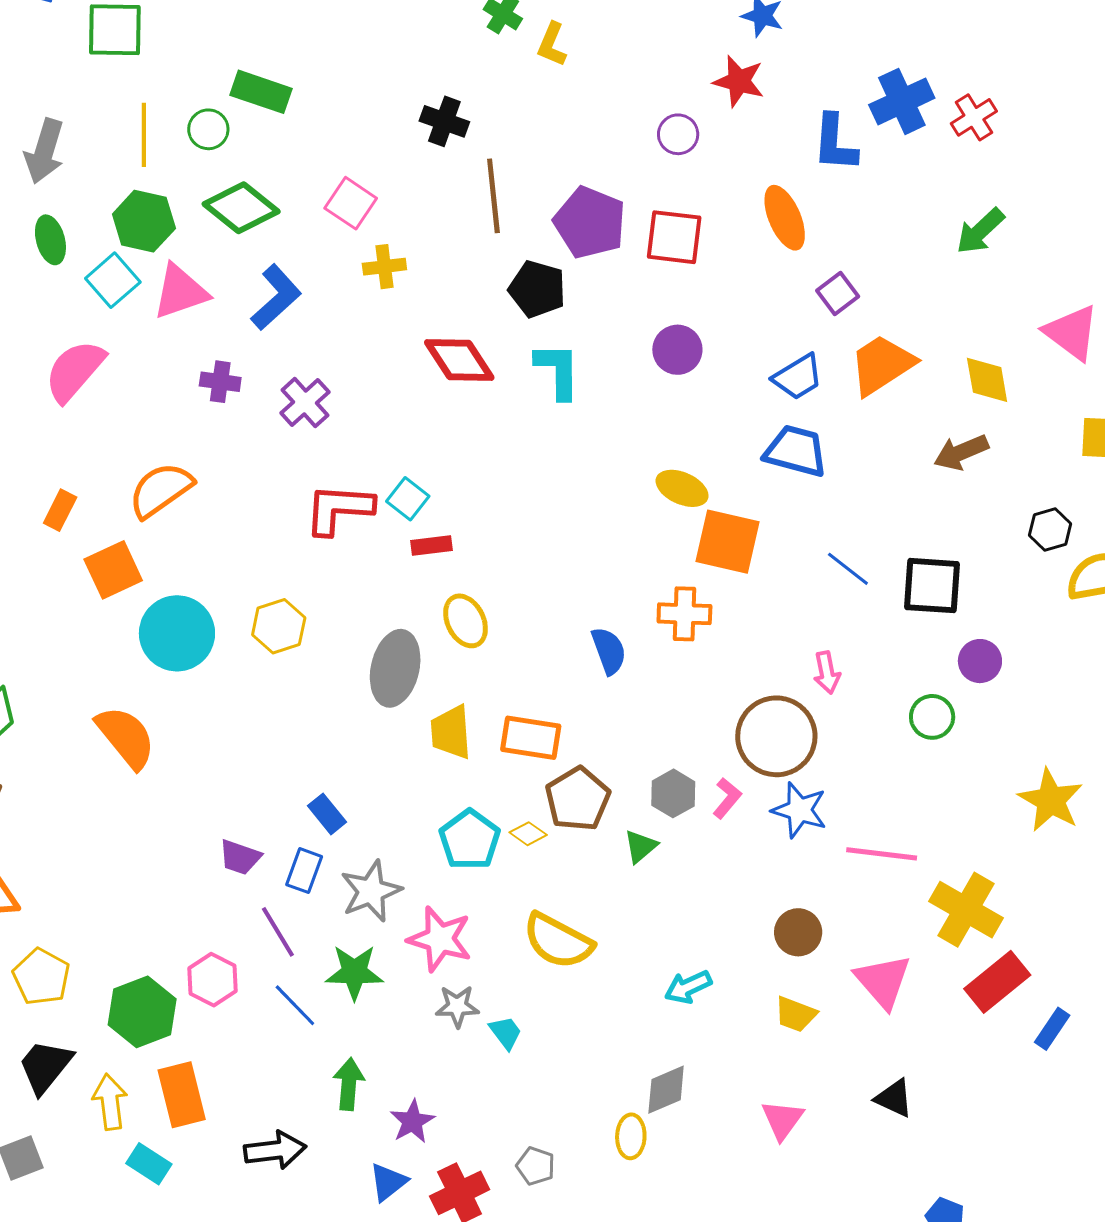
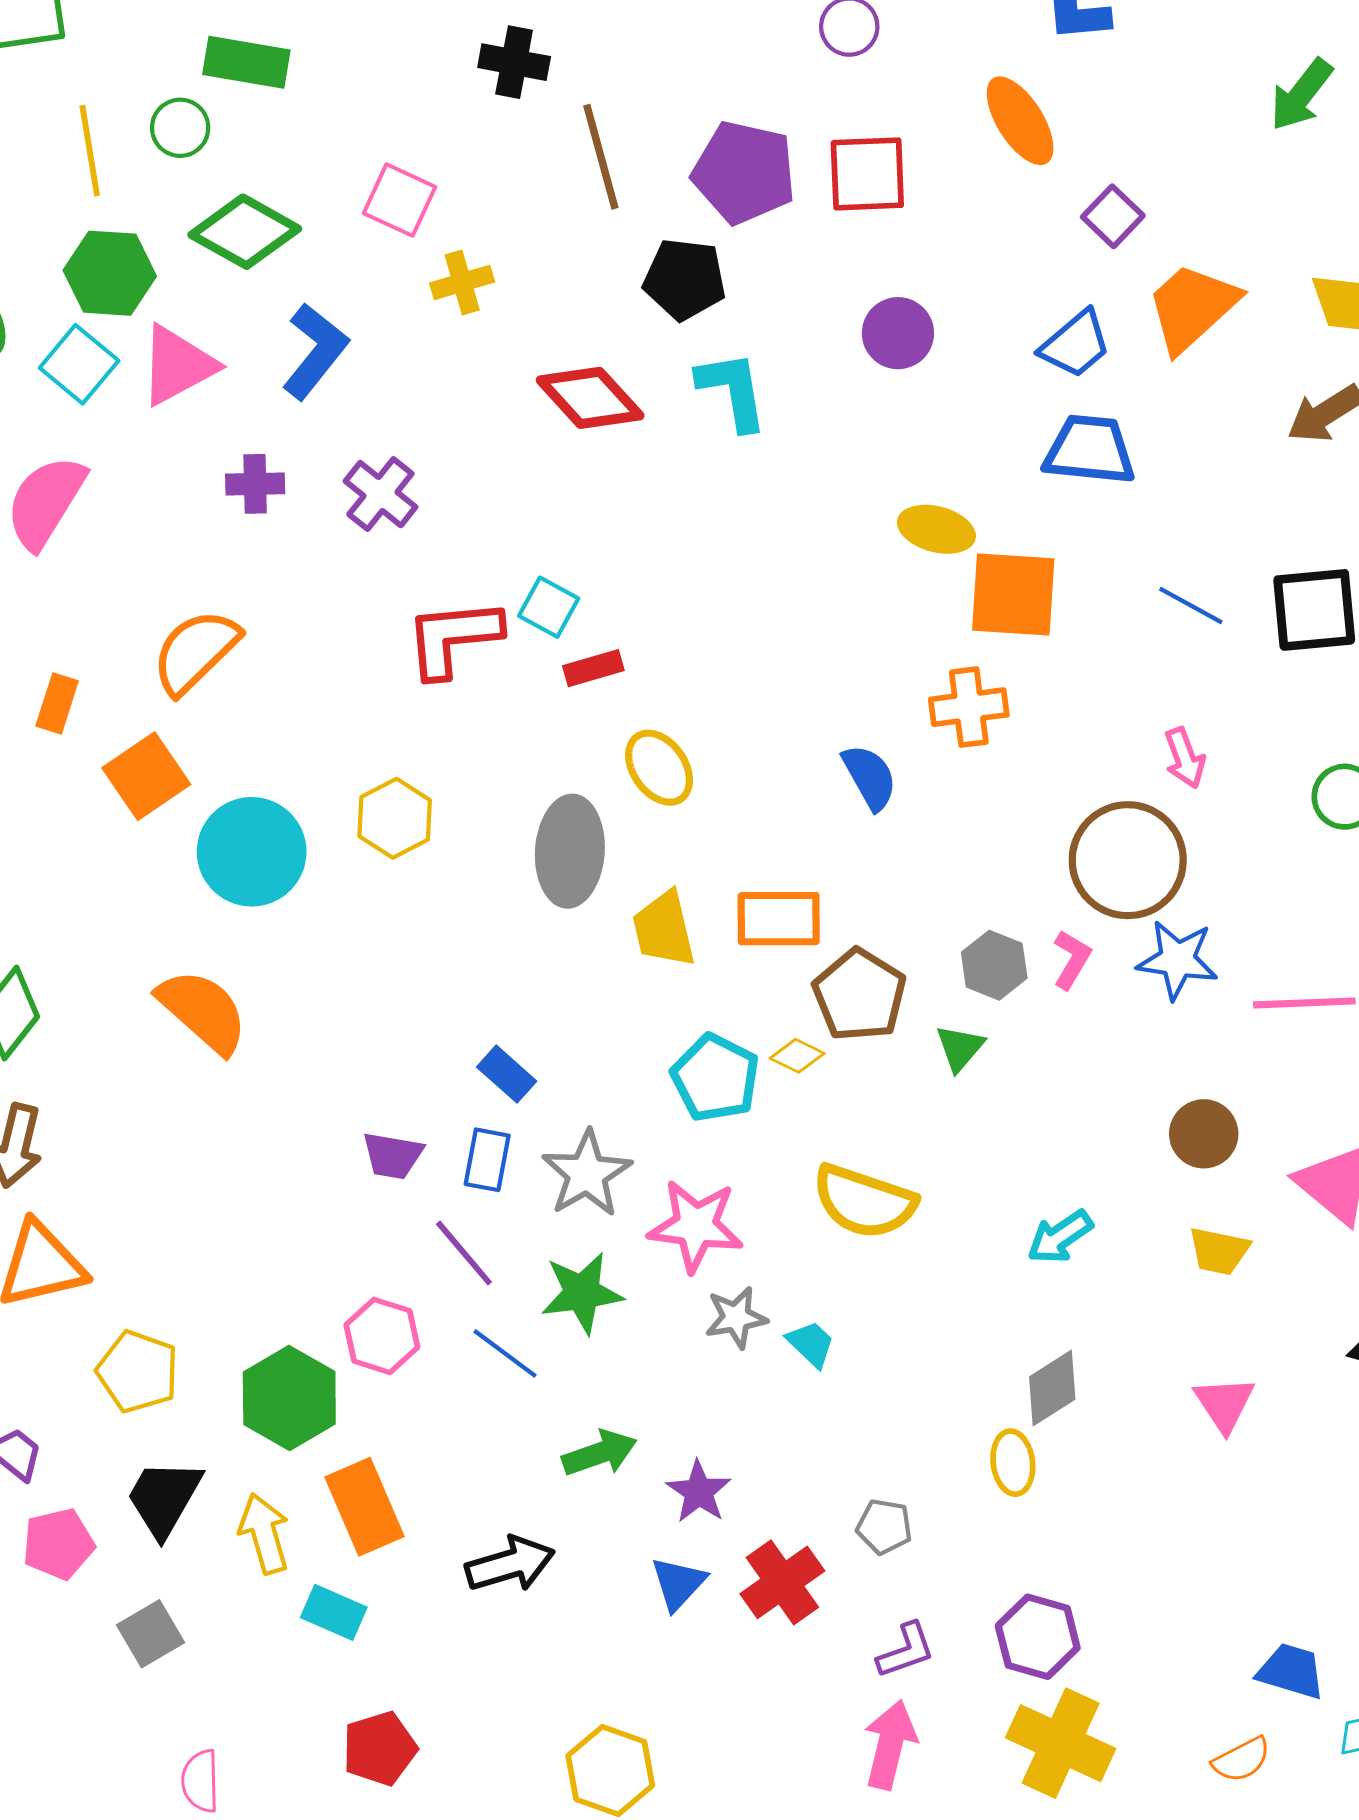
green arrow: (349, 1084) -> (600, 1453), turned 75

